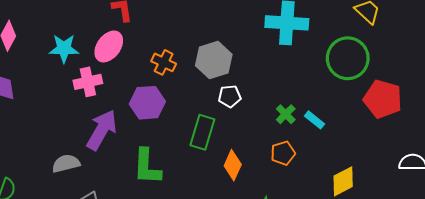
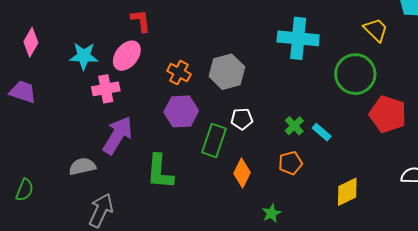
white pentagon: (230, 96) -> (242, 119), moved
purple hexagon: (147, 103) -> (181, 111), moved

